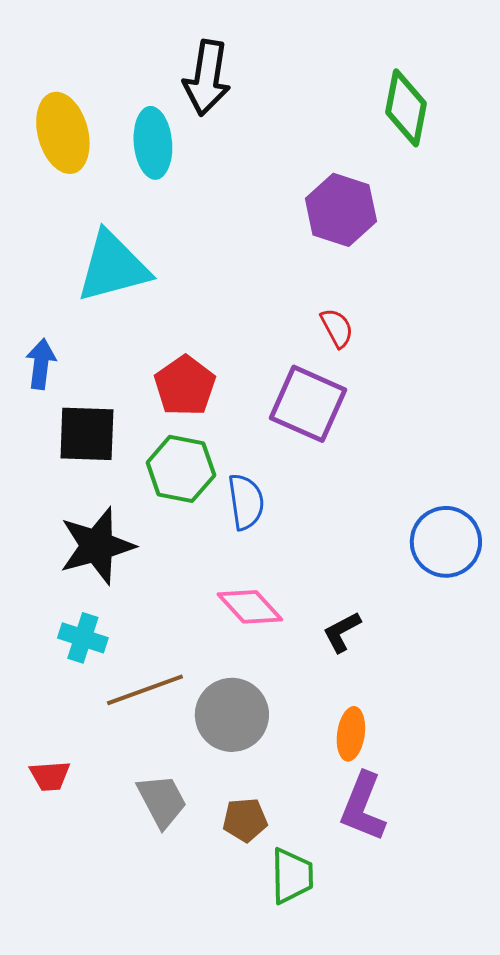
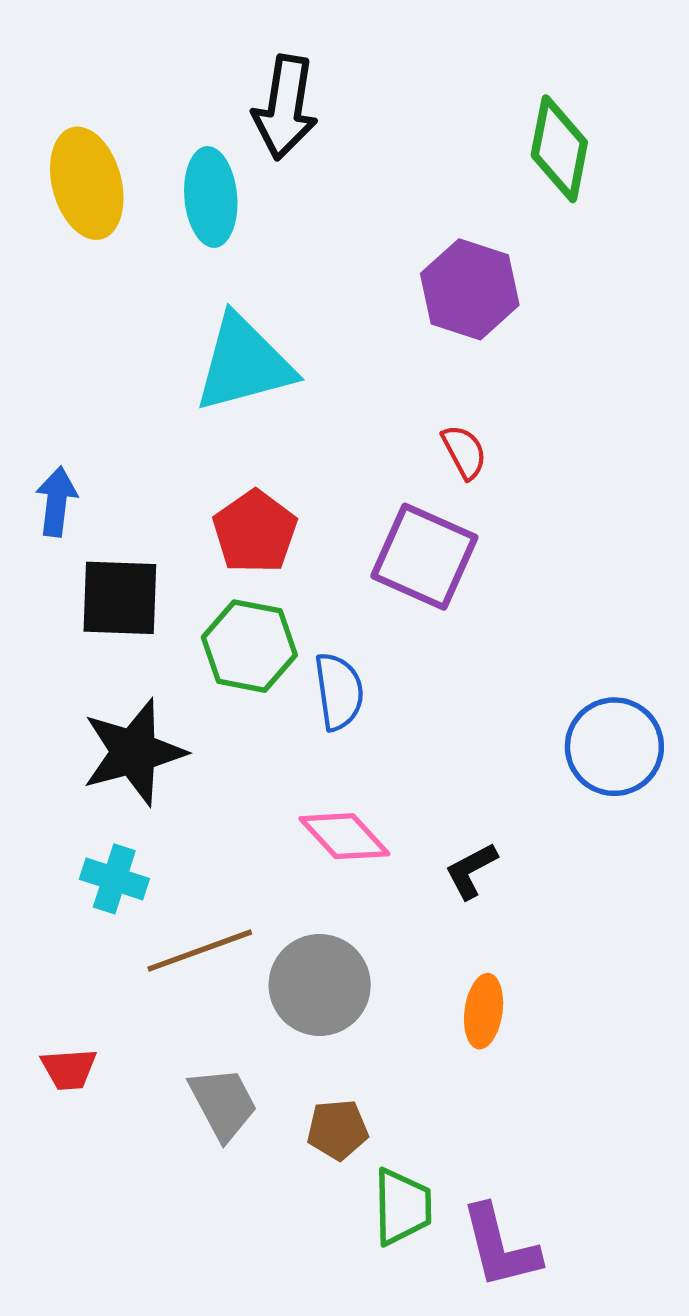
cyan triangle: (113, 267) -> (244, 364), moved
purple L-shape: (363, 807) -> (500, 1247), moved, turned -36

